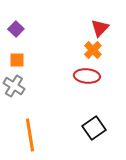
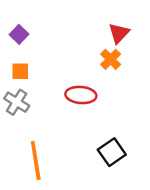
red ellipse: (87, 76) -> (81, 95), moved

